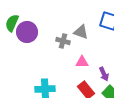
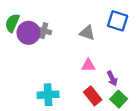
gray cross: (63, 41) -> (44, 31), moved

